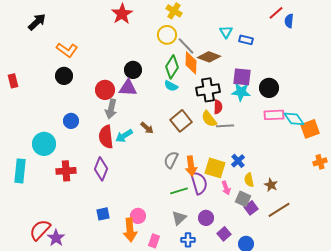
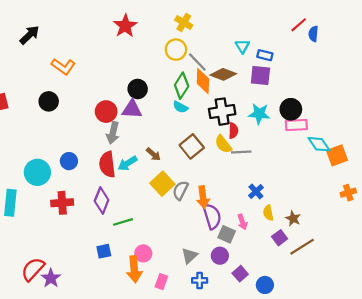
black circle: (64, 76) -> (49, 101), moved
purple square: (242, 77) -> (260, 75), moved
pink rectangle: (274, 115) -> (296, 125), moved
blue circle: (71, 121) -> (69, 161), moved
yellow square: (215, 168) -> (162, 184), moved, turned 30
green line: (179, 191) -> (123, 222), moved
gray square: (243, 199) -> (227, 234), moved
purple square: (251, 208) -> (280, 238), moved

